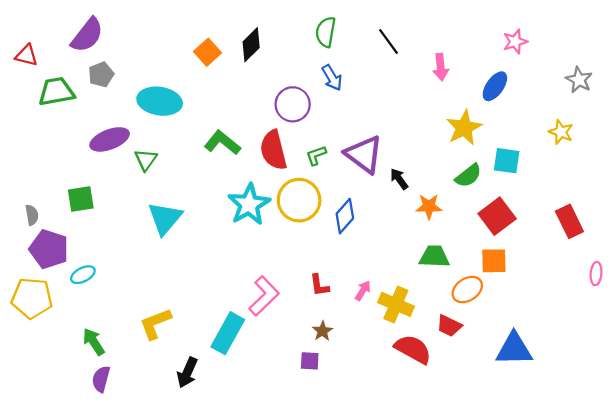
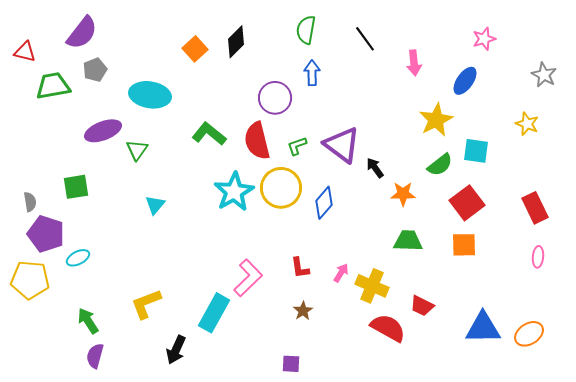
blue arrow: (332, 78) -> (312, 73), turned -150
cyan triangle: (165, 218) -> (155, 205), size x0.6
pink ellipse: (596, 274) -> (538, 257), moved
orange ellipse: (467, 290) -> (529, 334), moved
purple square: (310, 361) -> (291, 364), moved

